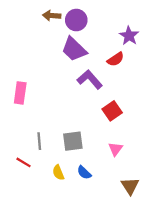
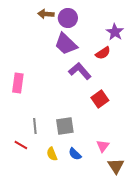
pink triangle: (115, 149) -> (103, 146), moved

